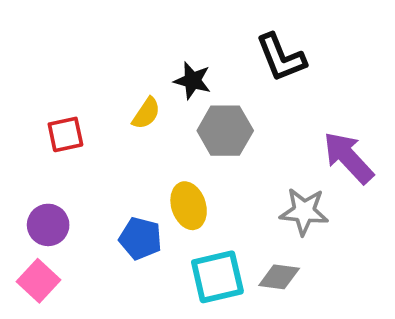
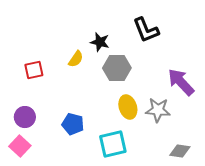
yellow ellipse: (189, 206) -> (128, 107), moved
gray diamond: (279, 277) -> (180, 151), moved

